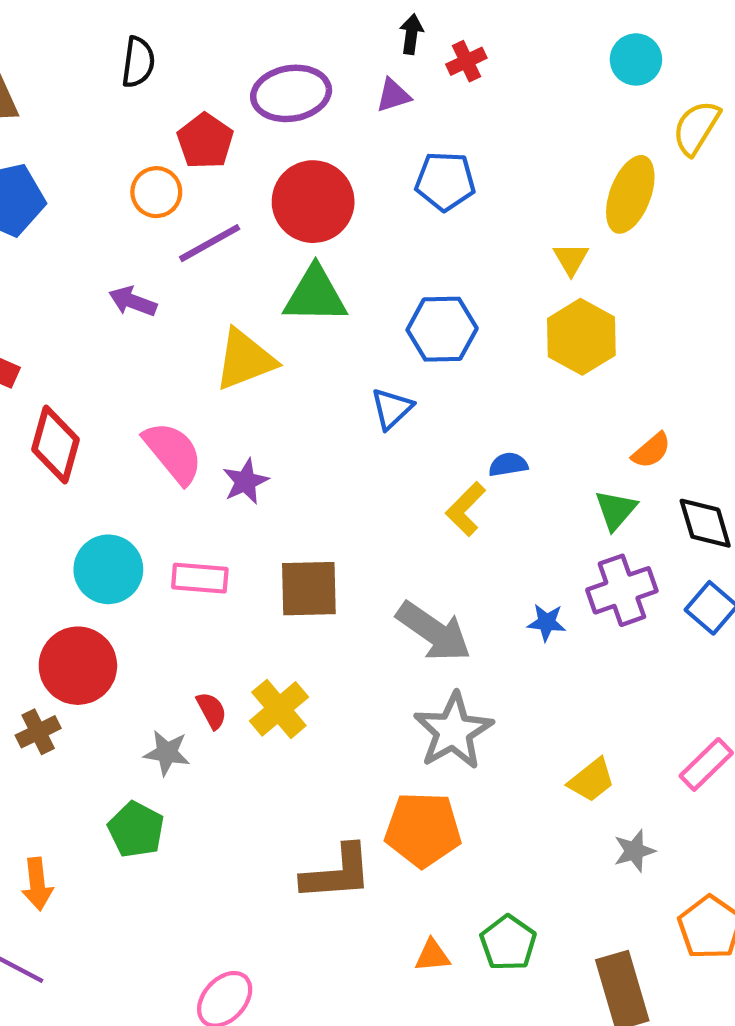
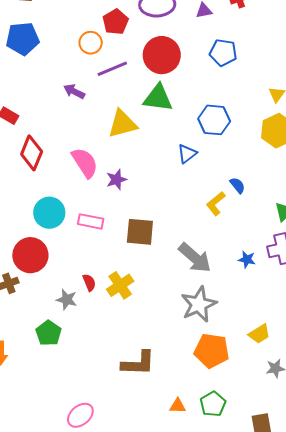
blue semicircle: (508, 465) -> (237, 185), turned 54
orange pentagon: (423, 830) -> (212, 351), moved

